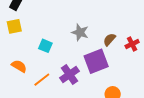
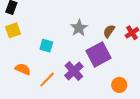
gray star: (80, 32) -> (79, 28), turned 30

